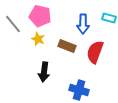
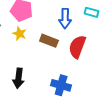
black arrow: (44, 72) -> (18, 78), moved

